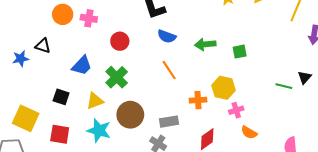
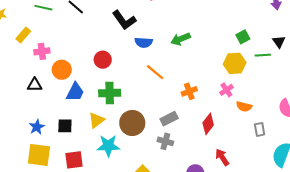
orange circle: (63, 14) -> (62, 70), moved
pink cross: (89, 18) -> (42, 51), moved
green square: (240, 52) -> (243, 37), moved
blue star: (21, 59) -> (37, 127), moved
green cross: (117, 77) -> (110, 93), turned -30
yellow hexagon: (223, 88) -> (235, 63), moved

